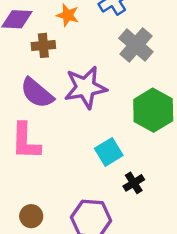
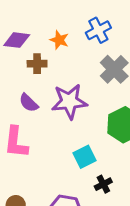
purple semicircle: (37, 93) -> (29, 103), size x0.7

